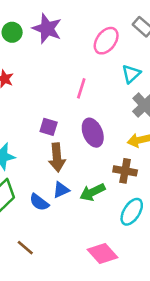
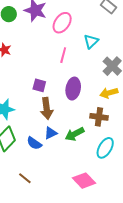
pink ellipse: (106, 41) -> (62, 23), moved
cyan triangle: (131, 74) -> (91, 41), moved
purple ellipse: (93, 133) -> (73, 89), turned 35

